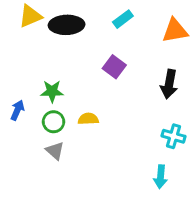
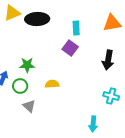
cyan rectangle: (123, 19) -> (76, 28), moved, turned -56
green circle: (53, 122) -> (20, 86), moved
cyan arrow: (160, 177) -> (93, 124), moved

